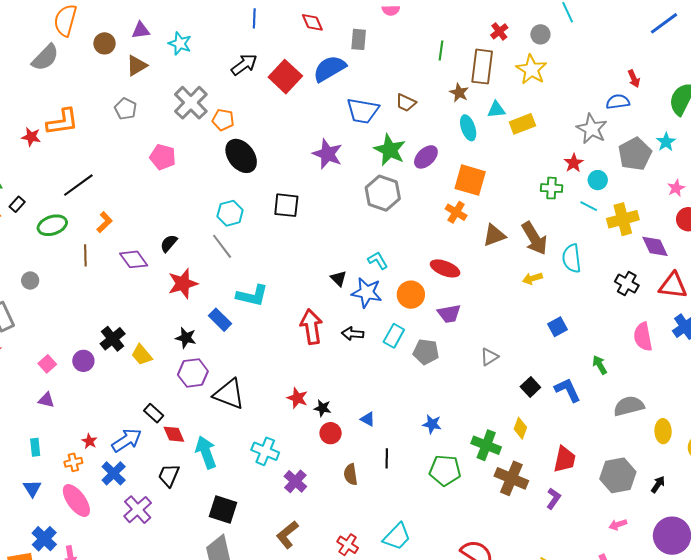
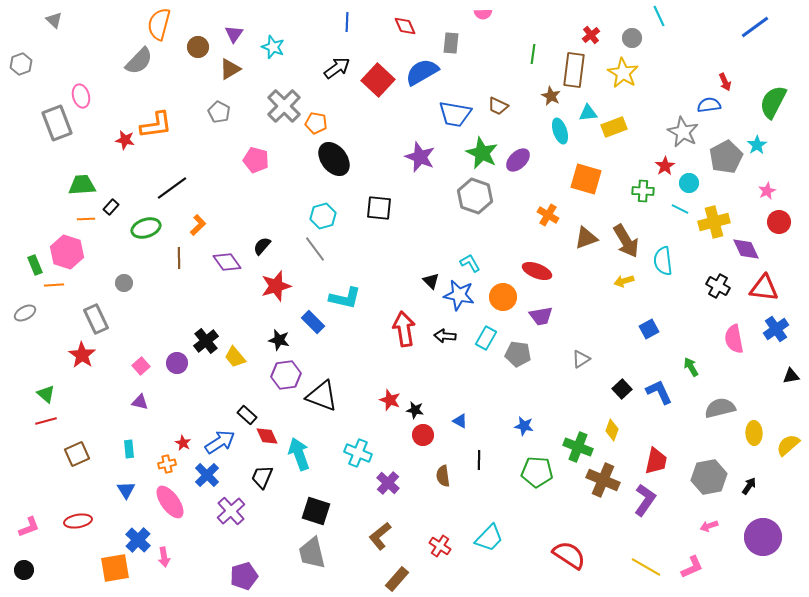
purple triangle: (141, 30) -> (234, 34), turned -48
orange square: (470, 180) -> (586, 179), moved
purple L-shape: (554, 498) -> (645, 500), size x1.5

